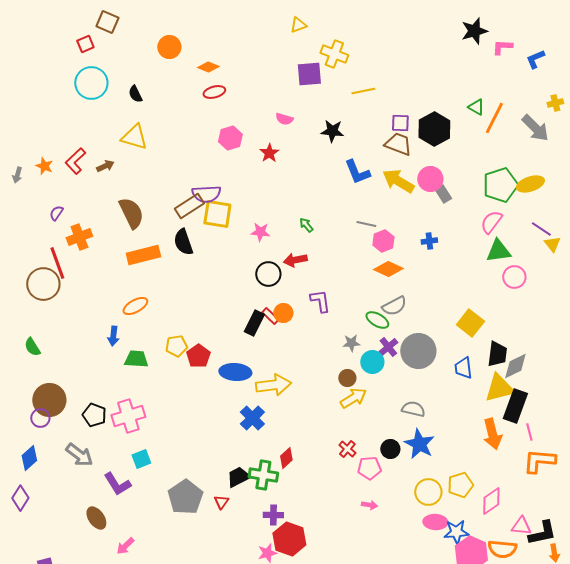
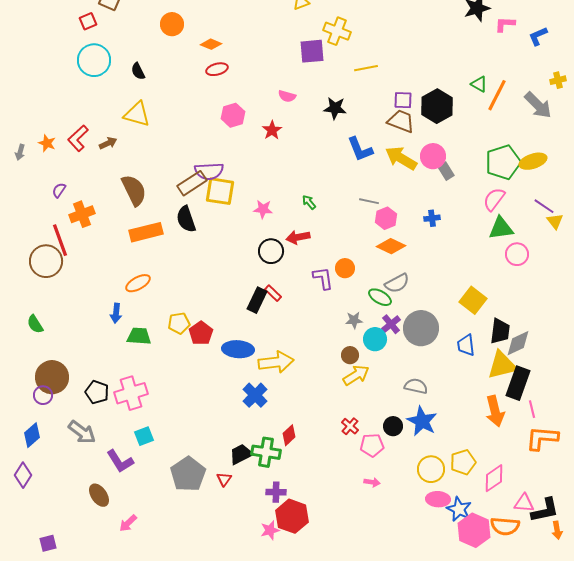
orange circle: (283, 313) -> (345, 268), moved
blue star: (456, 532) -> (459, 509), turned 30

